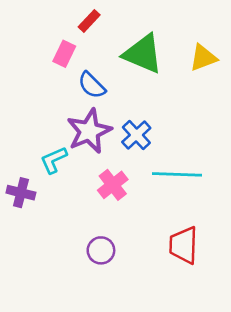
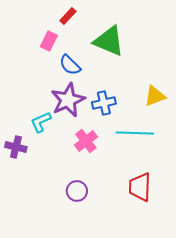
yellow triangle: (203, 58) -> (155, 96), moved
blue cross: (136, 135) -> (104, 103), turned 30

